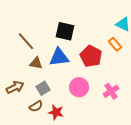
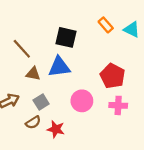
orange rectangle: (115, 44) -> (106, 25), moved
red pentagon: (91, 56) -> (112, 76), moved
pink cross: (111, 91) -> (118, 105), turned 35

